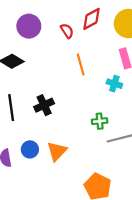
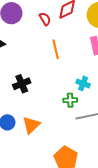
cyan cross: (114, 84) -> (83, 83), moved

